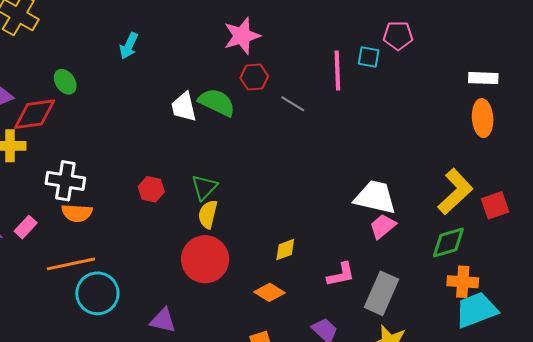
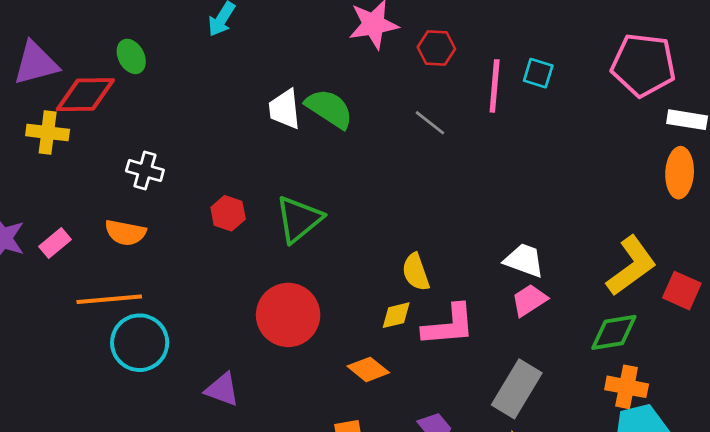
pink pentagon: (398, 36) -> (643, 65), moved, size x1.6
red hexagon: (254, 77) -> (436, 48), moved
white cross: (65, 181) -> (145, 171), moved, size x0.7
green triangle: (204, 187) -> (299, 219), size x1.4
white trapezoid: (375, 197) -> (524, 260), size x0.7
red square: (495, 205) -> (682, 291), turned 36
yellow semicircle: (208, 214) -> (416, 272), moved, turned -40
pink L-shape: (341, 275) -> (449, 325), moved, size x1.4

